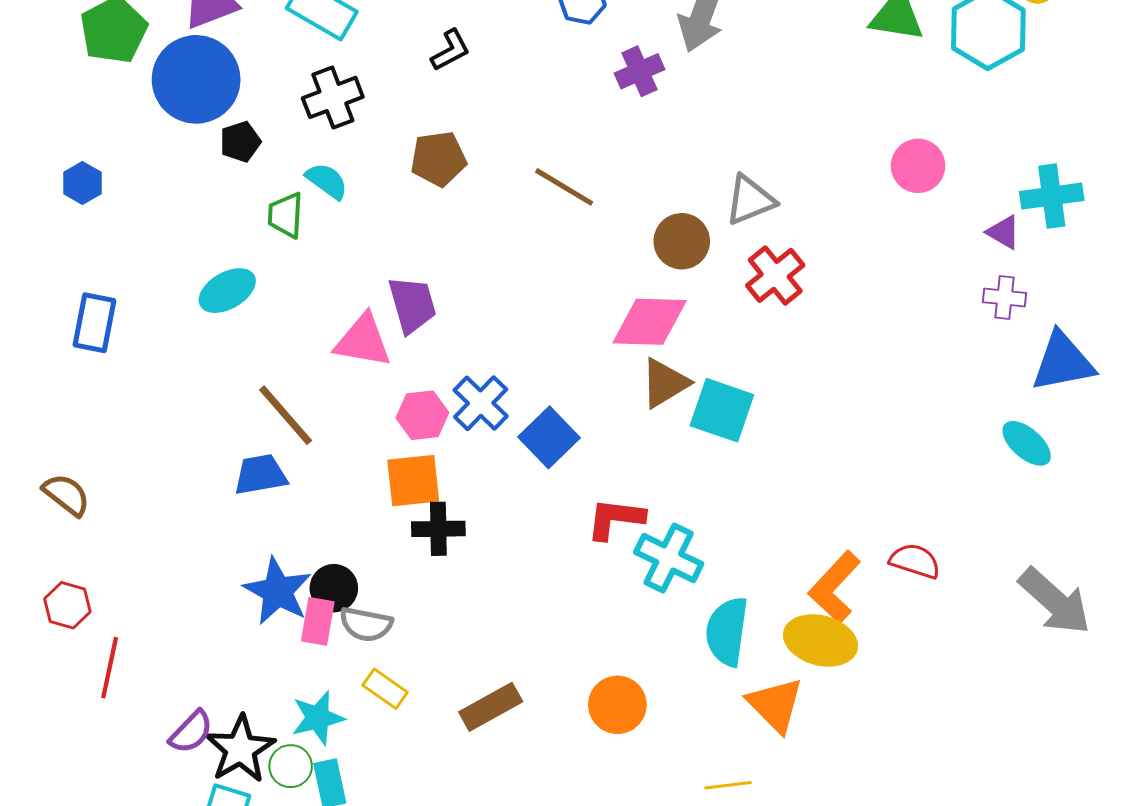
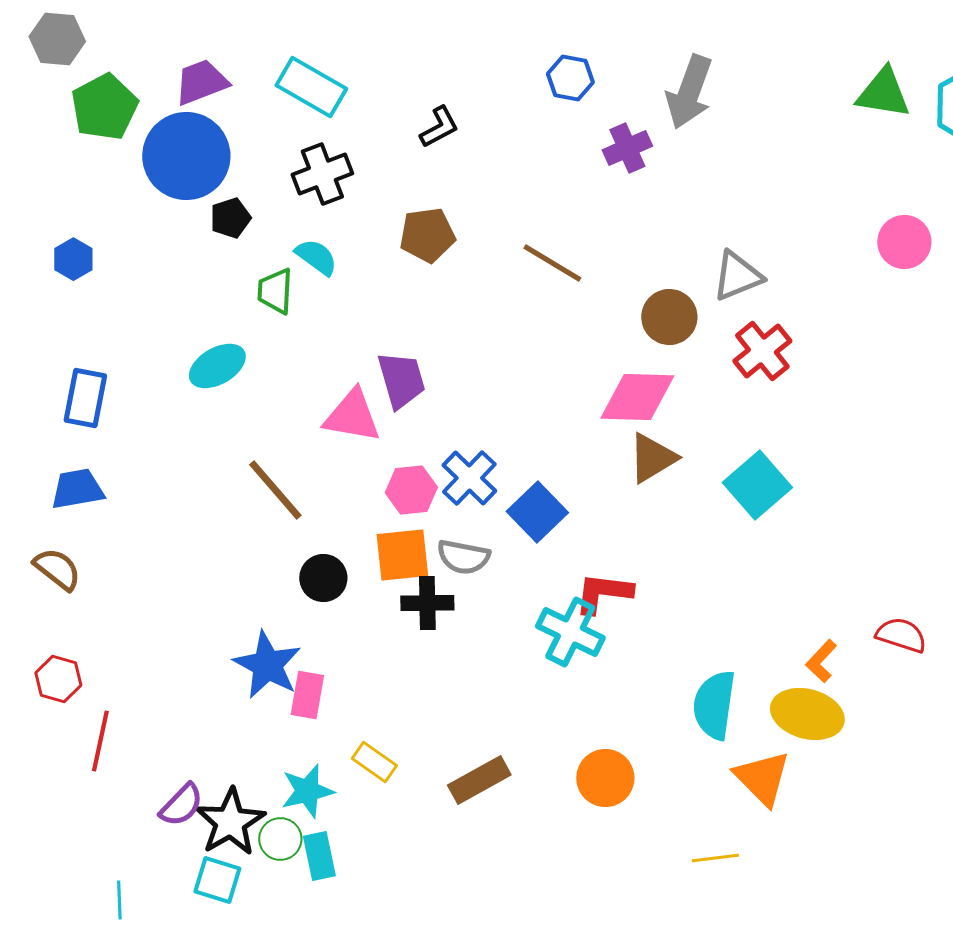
cyan square: (722, 410) -> (757, 485), moved, turned 30
blue trapezoid: (260, 475) -> (77, 489), moved
cyan cross: (669, 558) -> (570, 632), moved
orange L-shape: (835, 587) -> (821, 661), size x0.6
black circle: (334, 588) -> (323, 578), moved
gray semicircle: (366, 624) -> (463, 557), moved

